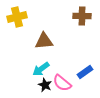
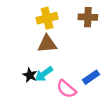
yellow cross: (17, 17) -> (47, 18), moved
black star: (45, 85) -> (30, 75), moved

